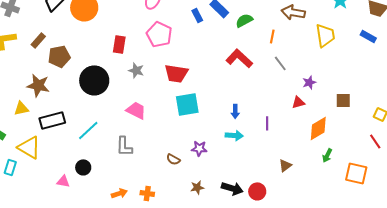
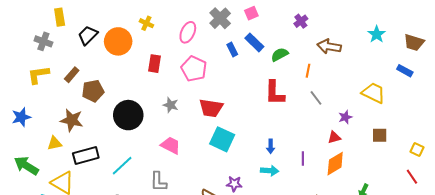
yellow trapezoid: (325, 35) -> (374, 93), moved, turned -55
red rectangle: (119, 44) -> (154, 64), moved
red L-shape: (239, 58) -> (275, 93), turned -132
cyan square: (187, 104) -> (222, 139), turned 35
orange diamond: (318, 128) -> (335, 164), moved

